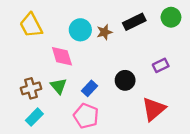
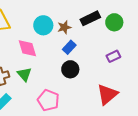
green circle: (171, 17) -> (114, 22), moved
black circle: (125, 80) -> (70, 69), moved
blue rectangle: (90, 88) -> (69, 47), moved

